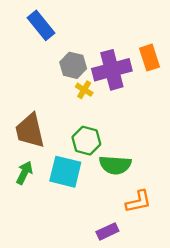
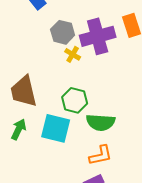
orange L-shape: (138, 202) -> (101, 155), moved

